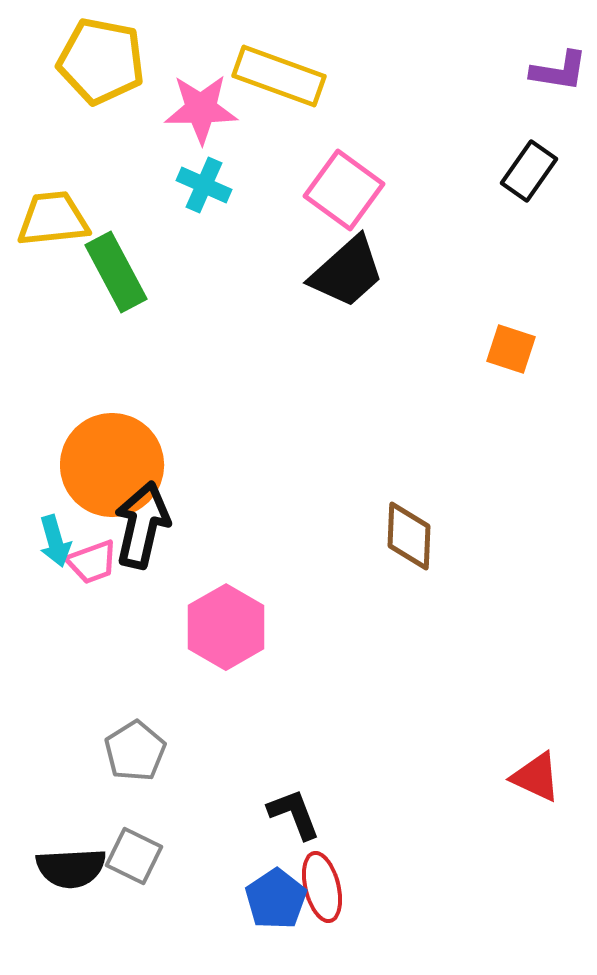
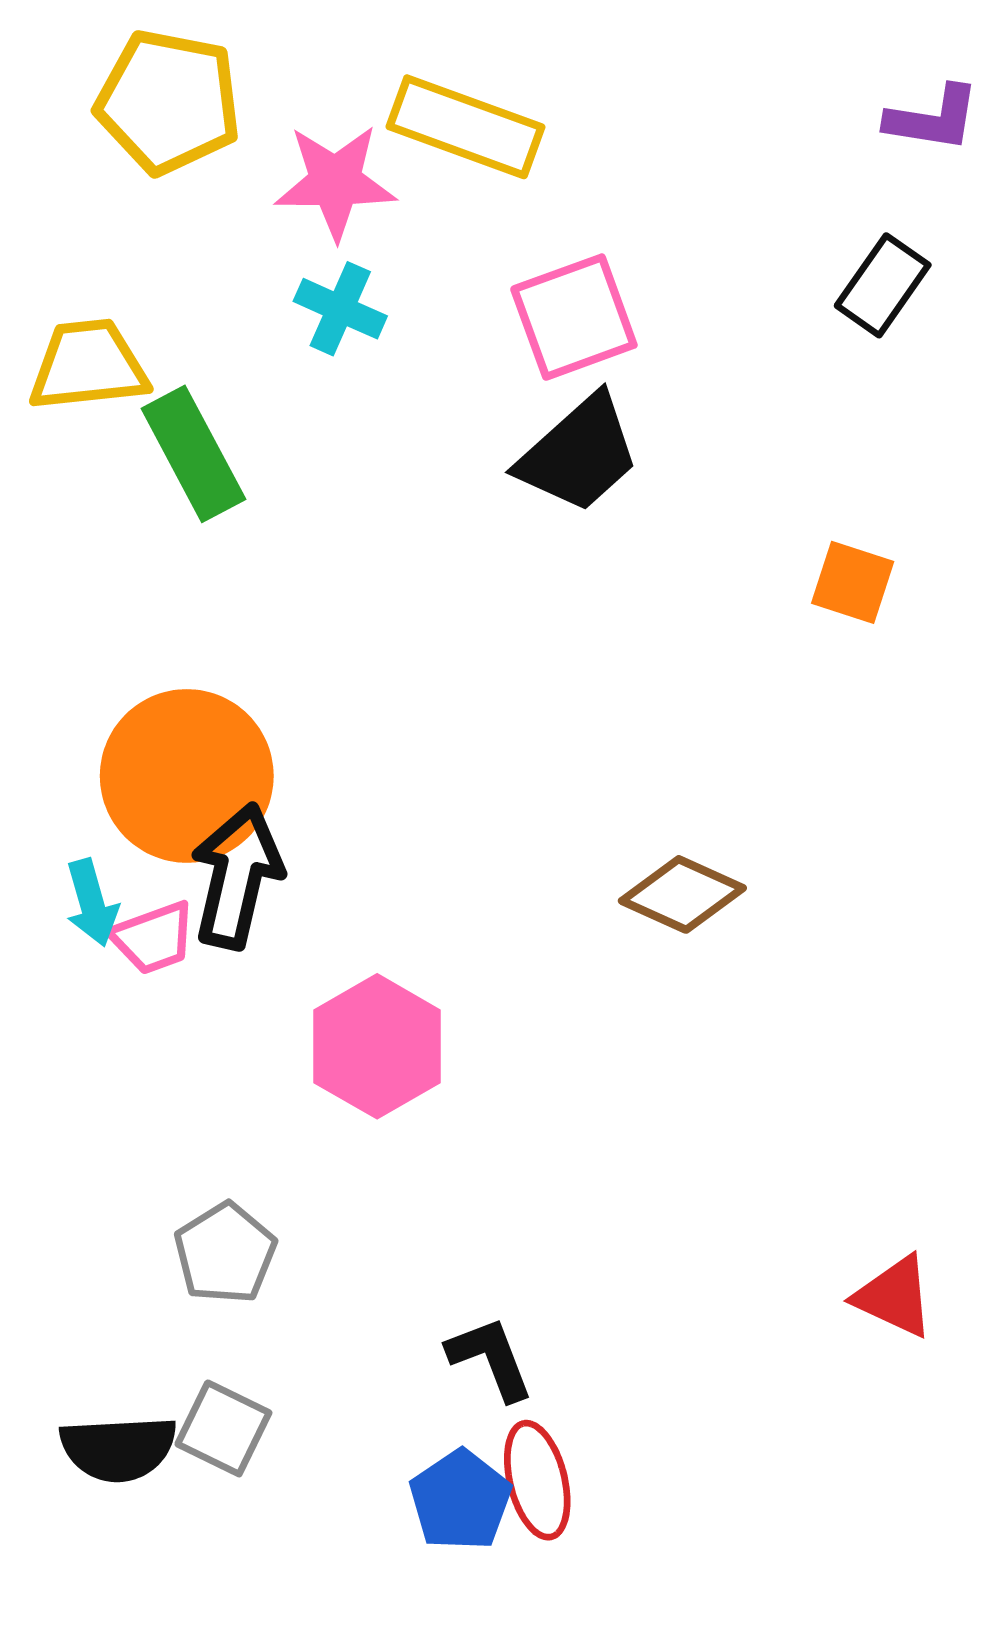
pink square: (344, 190) -> (574, 317), turned 34
brown diamond: (409, 536) -> (682, 894), turned -68

